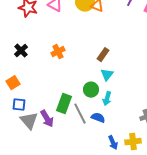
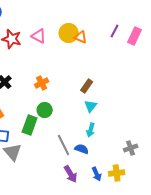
green circle: (91, 90) -> (45, 110), moved
green rectangle: (64, 104) -> (30, 125), moved
purple arrow: (47, 119) -> (71, 174), moved

